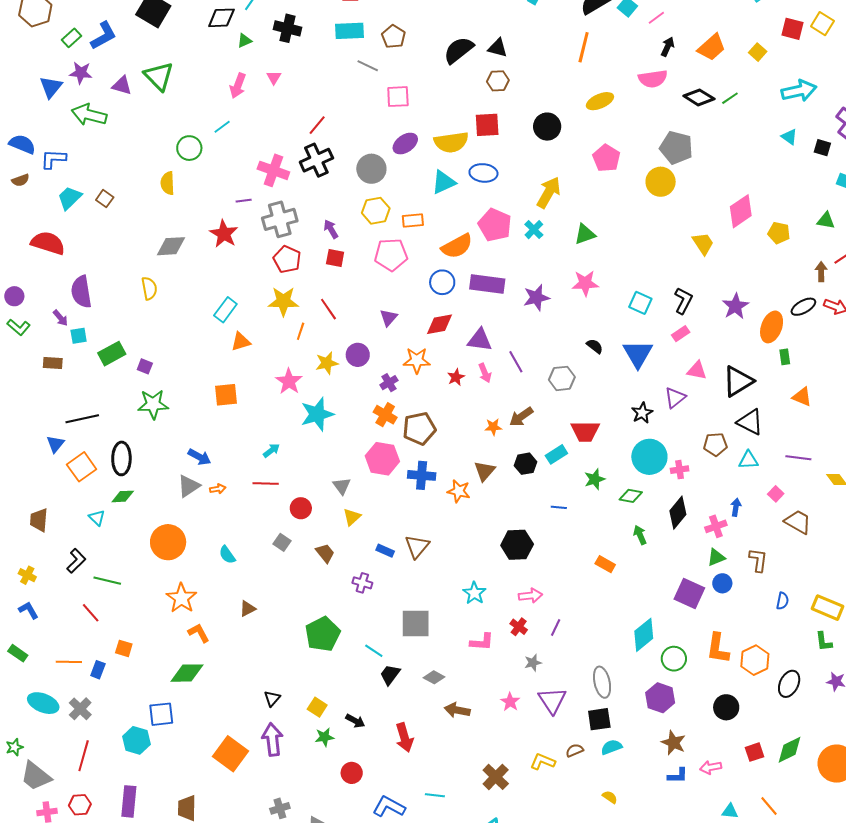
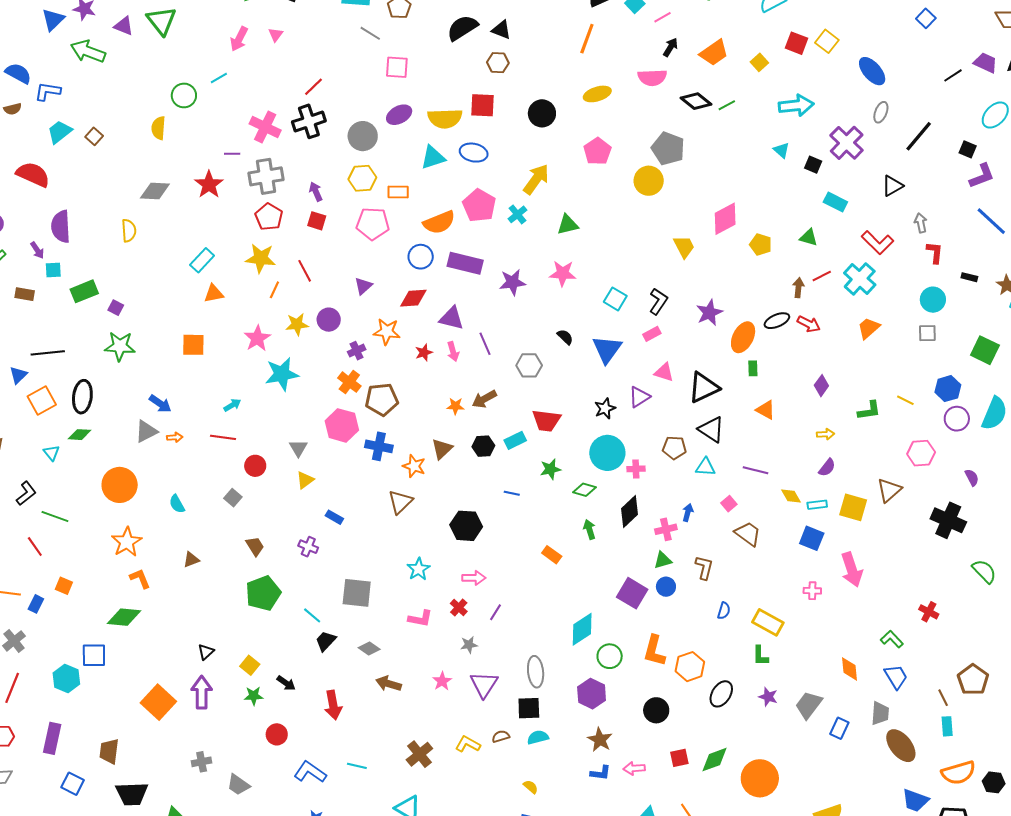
brown triangle: (417, 546) -> (400, 502), moved
brown trapezoid: (325, 553) -> (255, 546), moved

